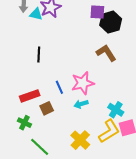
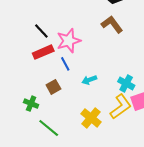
black line: (39, 55) -> (41, 31), turned -42
pink star: (83, 83) -> (69, 41), moved
red rectangle: (30, 96) -> (43, 52), moved

